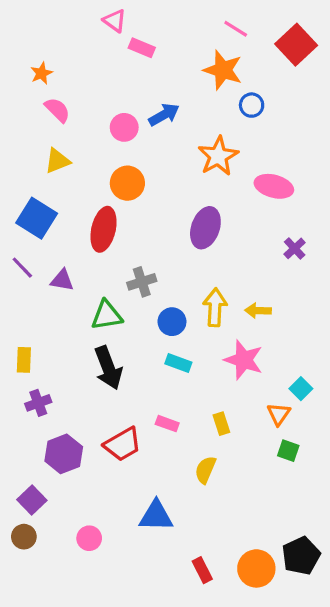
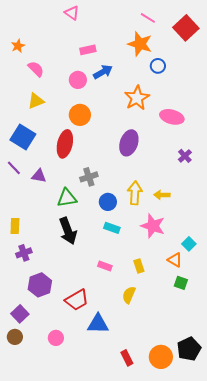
pink rectangle: (142, 48) -> (88, 50), moved, turned -35
orange star: (41, 73) -> (18, 46), moved
orange triangle: (279, 414) -> (175, 260), turned -35
red trapezoid: (123, 444) -> (77, 300), moved

